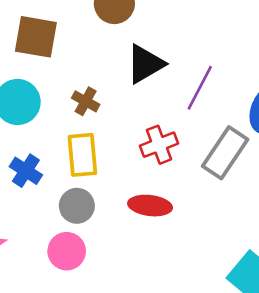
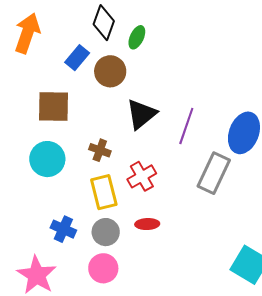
red cross: (159, 145) -> (142, 176), moved
blue cross: (26, 171) -> (63, 229), moved
red ellipse: (150, 206) -> (147, 224), moved, size x0.7

